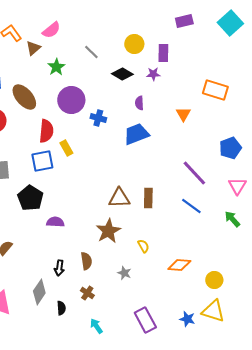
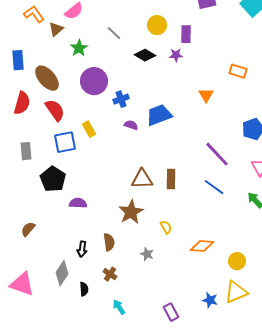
orange rectangle: (215, 90) -> (238, 71), size x0.7
purple semicircle: (139, 103) -> (131, 125), moved, turned 112
blue cross: (98, 118) -> (121, 99), turned -35
red semicircle: (46, 131) -> (55, 110), moved, turned -40
yellow triangle: (213, 311) -> (236, 292), turned -40
purple rectangle: (145, 320) -> (171, 312), moved, size x0.7

